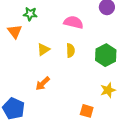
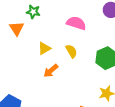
yellow semicircle: (70, 50) -> (71, 51), turned -32
orange arrow: (43, 83) -> (51, 71), moved

